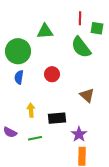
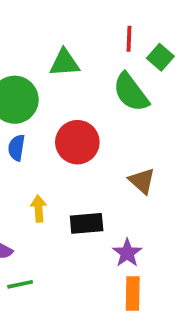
green square: (97, 28) -> (160, 57), turned 32
red circle: (52, 74) -> (77, 142), size x1.5
green line: (35, 138) -> (20, 284), moved

